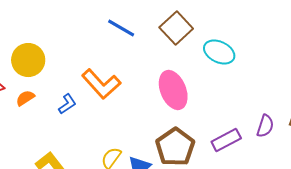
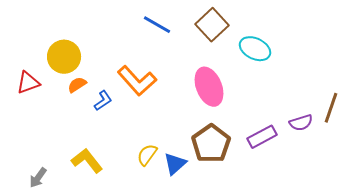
orange semicircle: (25, 98) -> (77, 85), moved
purple semicircle: (265, 126) -> (301, 123), turned 55

